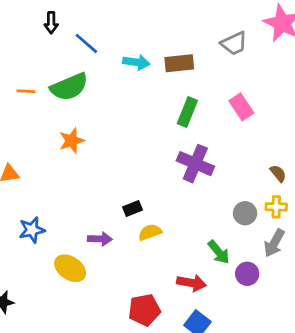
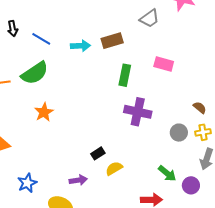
pink rectangle: (241, 107) -> (164, 64), turned -30
gray circle: (245, 213) -> (179, 133), moved

